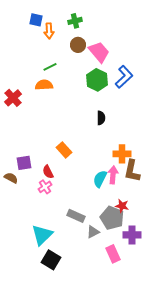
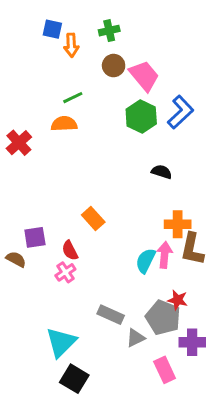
black semicircle: (101, 118) -> (162, 172), moved, turned -72

